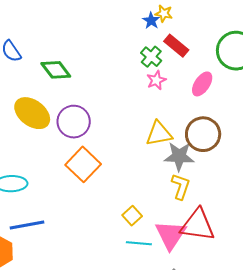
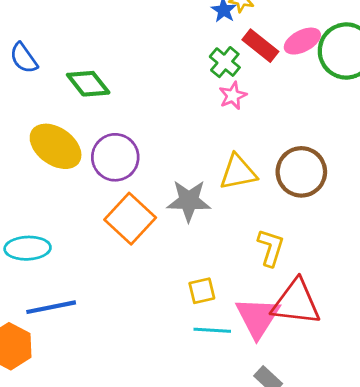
pink ellipse: (202, 84) -> (302, 41), moved, turned 30
gray star: (179, 156) -> (189, 201), moved
yellow square: (132, 216) -> (202, 291), turned 30

